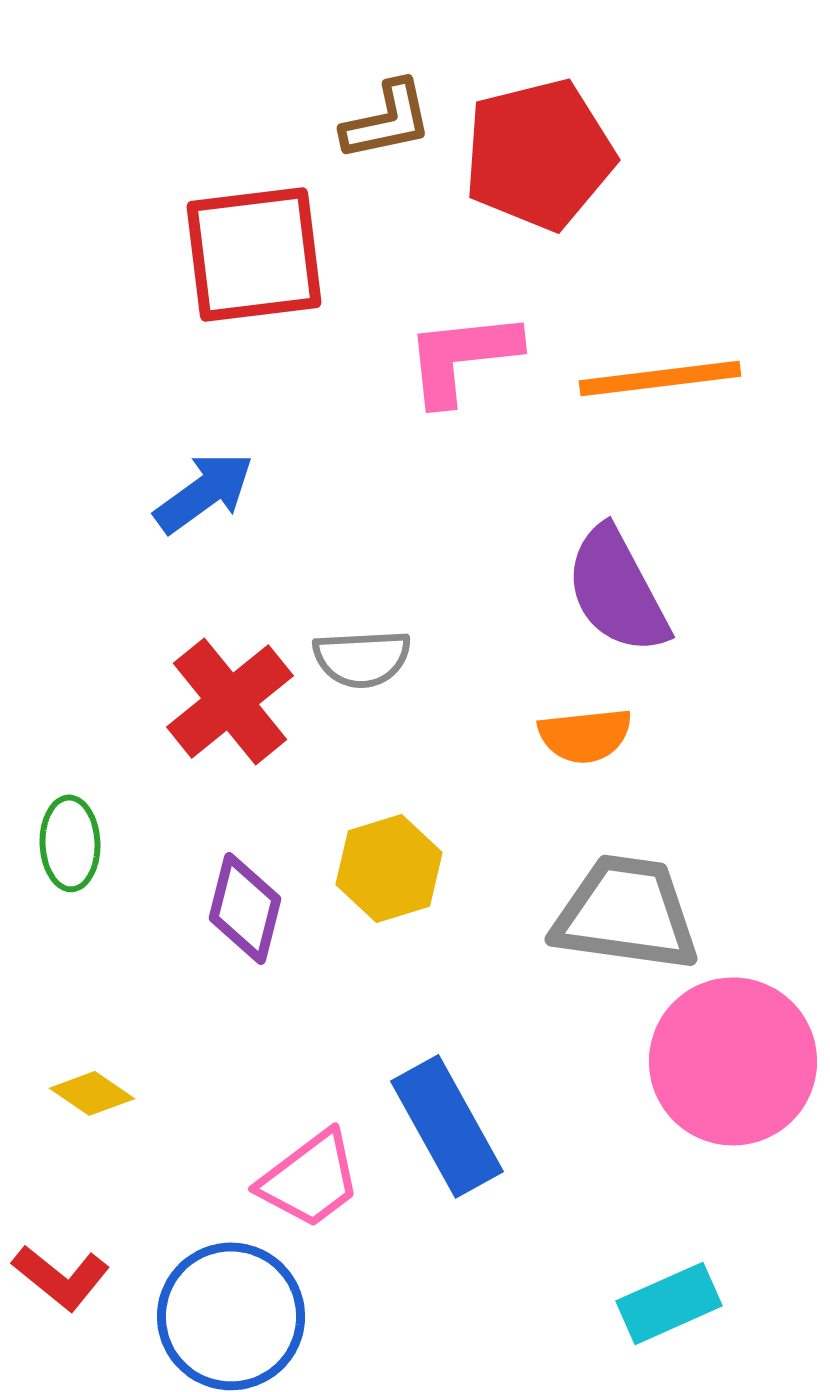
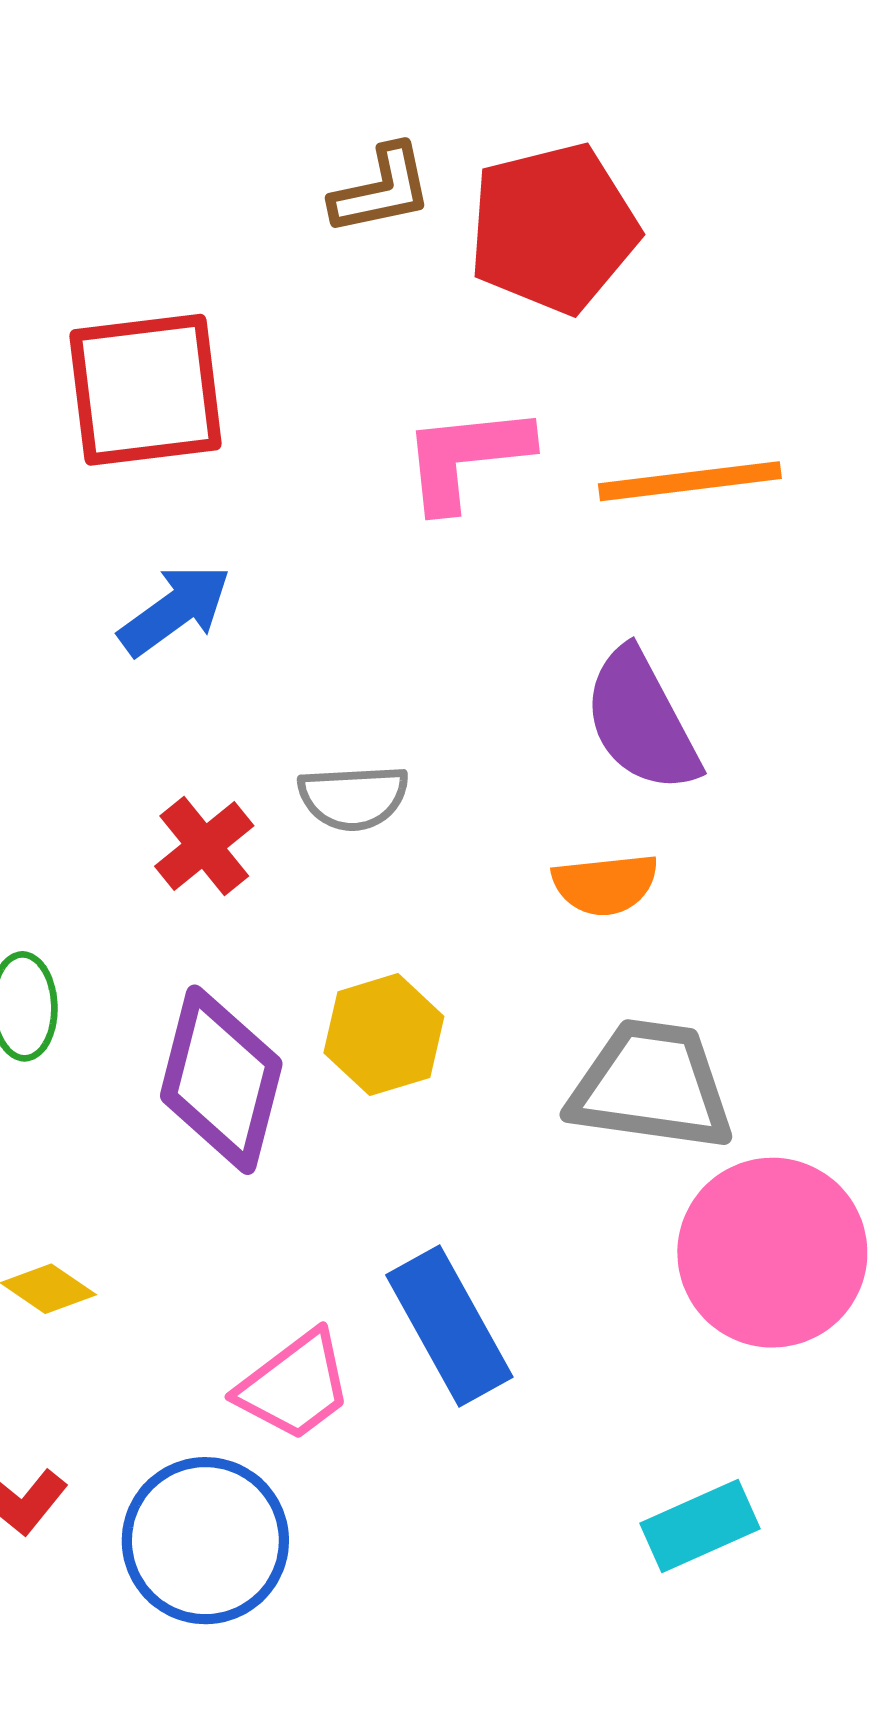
red square: (254, 254) -> (145, 390), moved
red cross: (230, 701) -> (204, 846), size x0.7
purple diamond: (245, 908) -> (221, 1080), size x1.5

